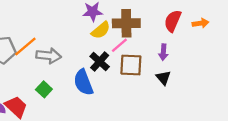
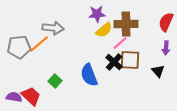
purple arrow: (163, 52) -> (166, 48), moved
gray arrow: (49, 56) -> (53, 28), moved
black cross: (100, 62) -> (114, 62), moved

